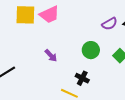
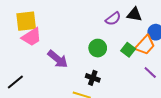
pink trapezoid: (49, 15) -> (32, 37), moved
purple arrow: (51, 56) -> (58, 59), size x1.5

